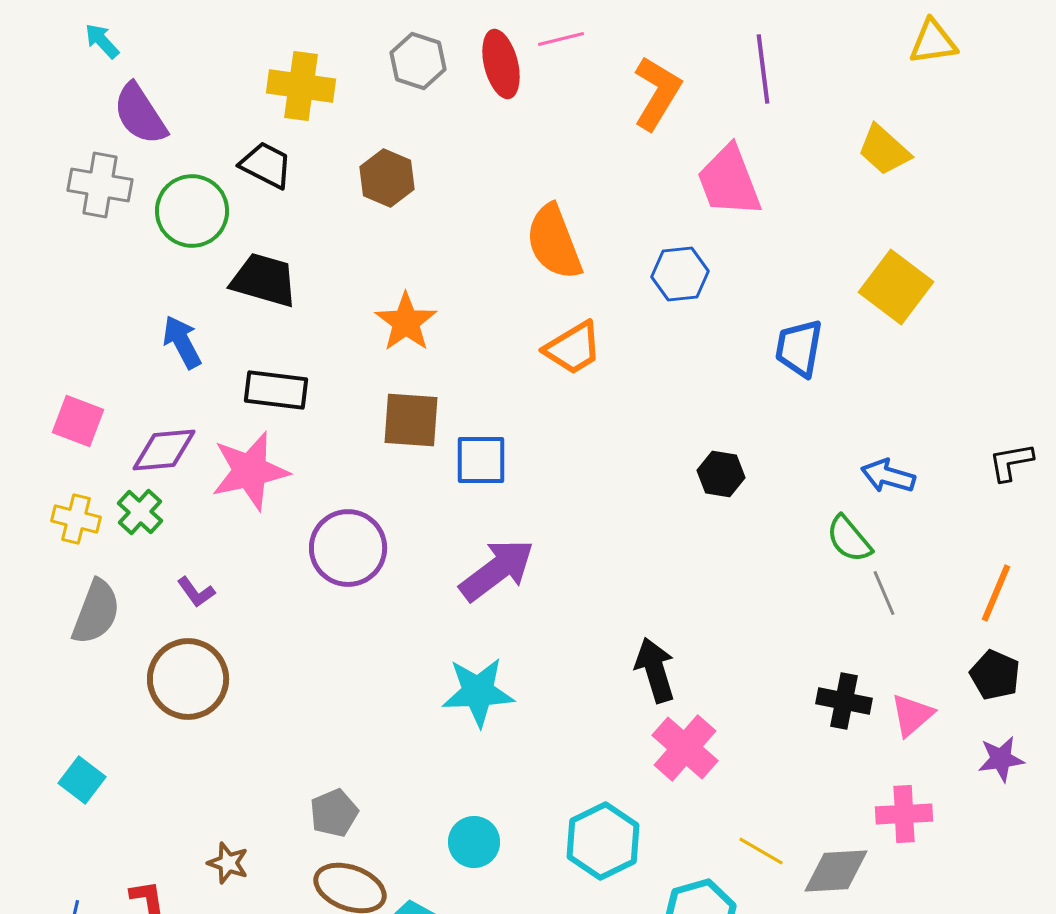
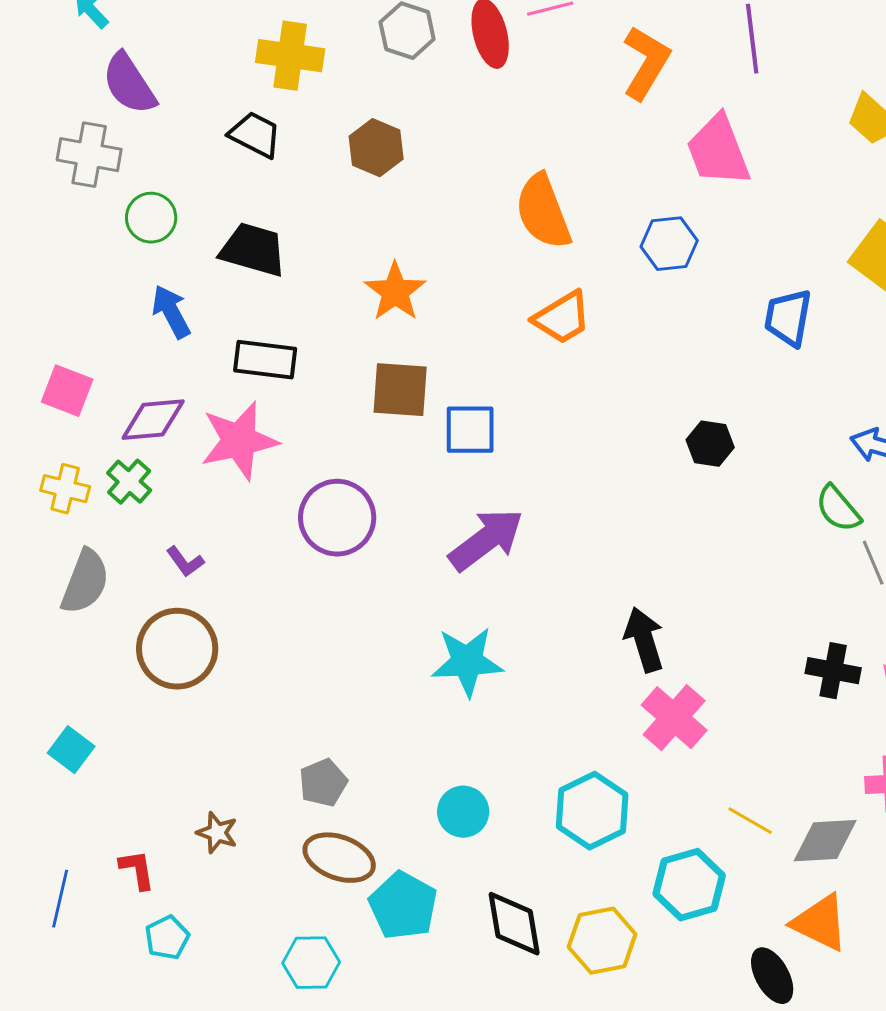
green circle: (192, 211) -> (151, 218), moved, size x0.7

